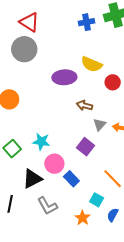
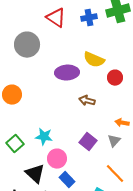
red triangle: (29, 22) -> (56, 18), moved
gray triangle: (100, 125) -> (114, 141), moved
black triangle: (32, 179) -> (35, 174), turned -50
blue rectangle: (71, 179) -> (67, 180), moved

